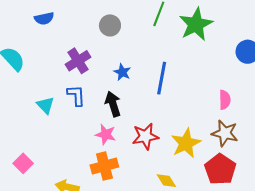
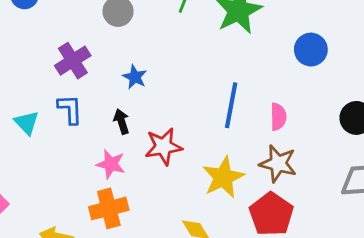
blue line: (162, 78) -> (231, 105), moved
black arrow: (113, 104) -> (121, 121), size x0.7
red star: (145, 136) -> (163, 146), moved

